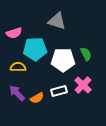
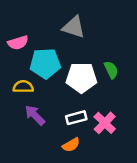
pink cross: (83, 85) -> (105, 123), moved
purple arrow: (17, 93) -> (35, 115), moved
orange semicircle: (37, 98) -> (71, 145), moved

